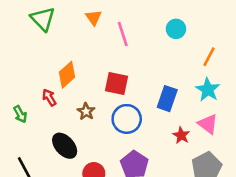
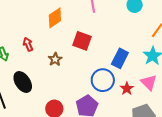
orange diamond: (67, 75) -> (55, 18), moved
blue circle: (127, 119) -> (103, 80), moved
black ellipse: (65, 146) -> (23, 82), moved

